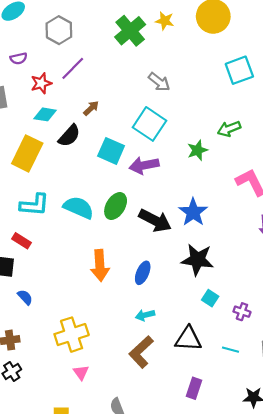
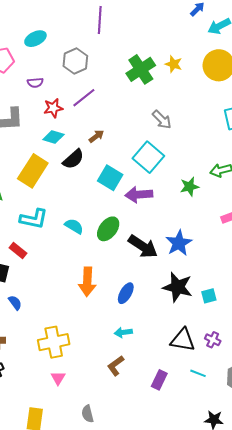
cyan semicircle: (79, 208) -> (74, 226), size x0.7
cyan square: (210, 298) -> (209, 296), moved, turned 35
black triangle: (188, 339) -> (183, 340), moved
brown L-shape: (141, 352) -> (116, 366), size x0.7
purple rectangle: (194, 388) -> (159, 380), moved

